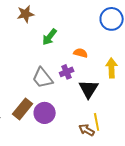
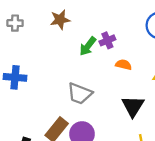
purple cross: (67, 72) -> (107, 40), moved
gray trapezoid: (43, 78) -> (80, 94), turned -30

